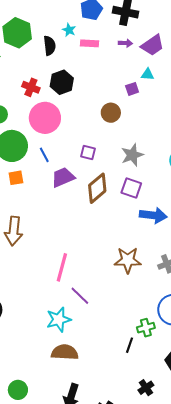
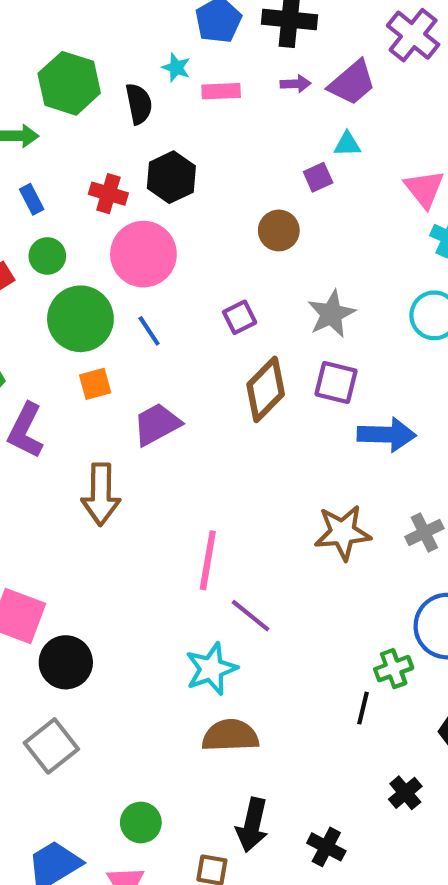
purple square: (88, 152) -> (240, 317), turned -35
purple trapezoid: (63, 177) -> (157, 424), moved

